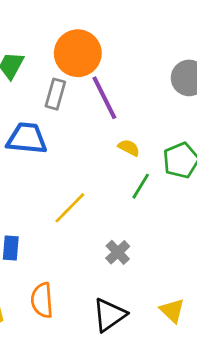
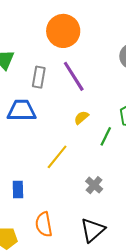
orange circle: (78, 53) -> (63, 31), moved
yellow semicircle: (129, 148) -> (81, 118), moved, turned -63

